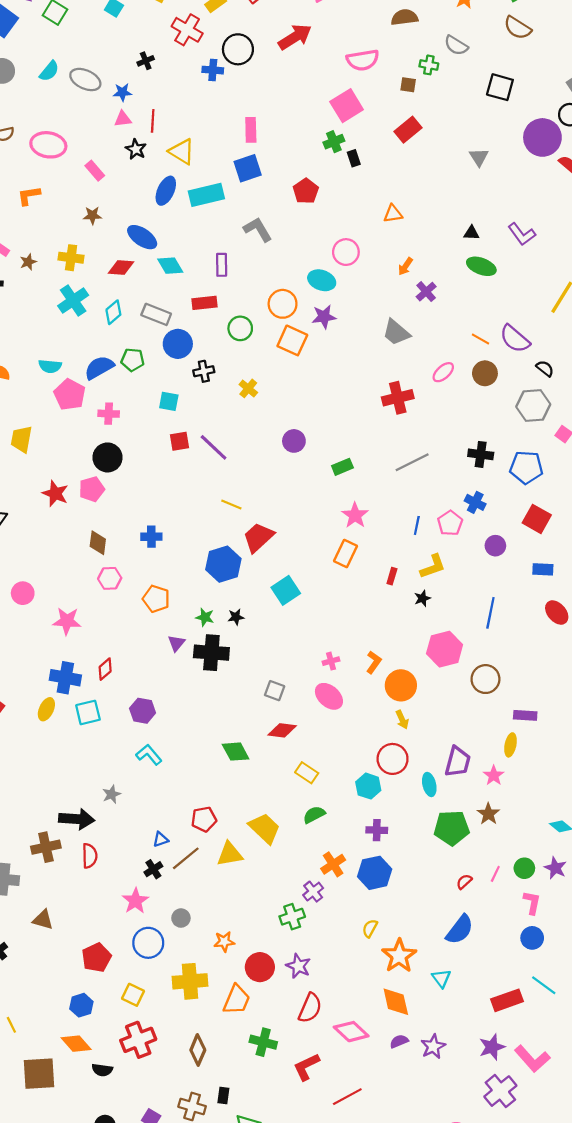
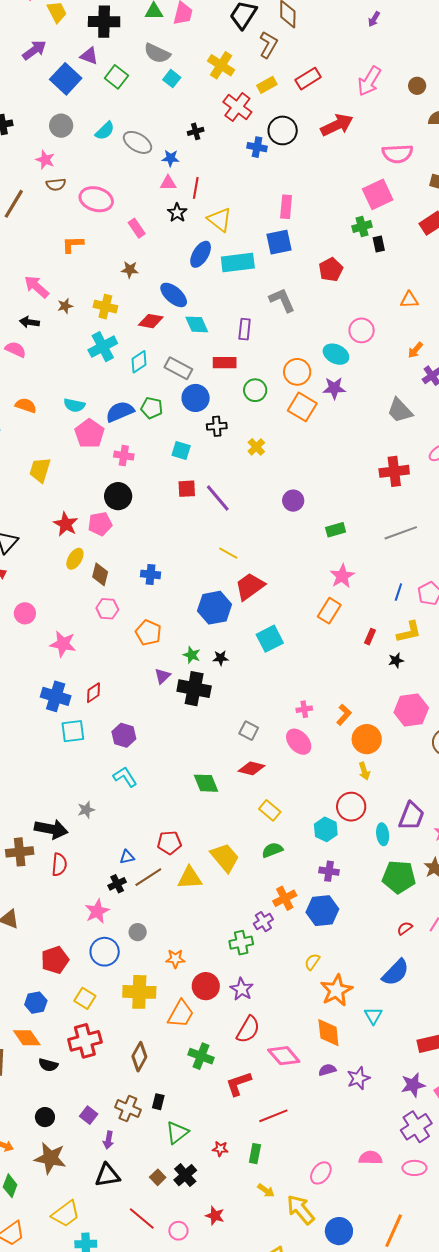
yellow ellipse: (46, 709) -> (75, 559), moved

